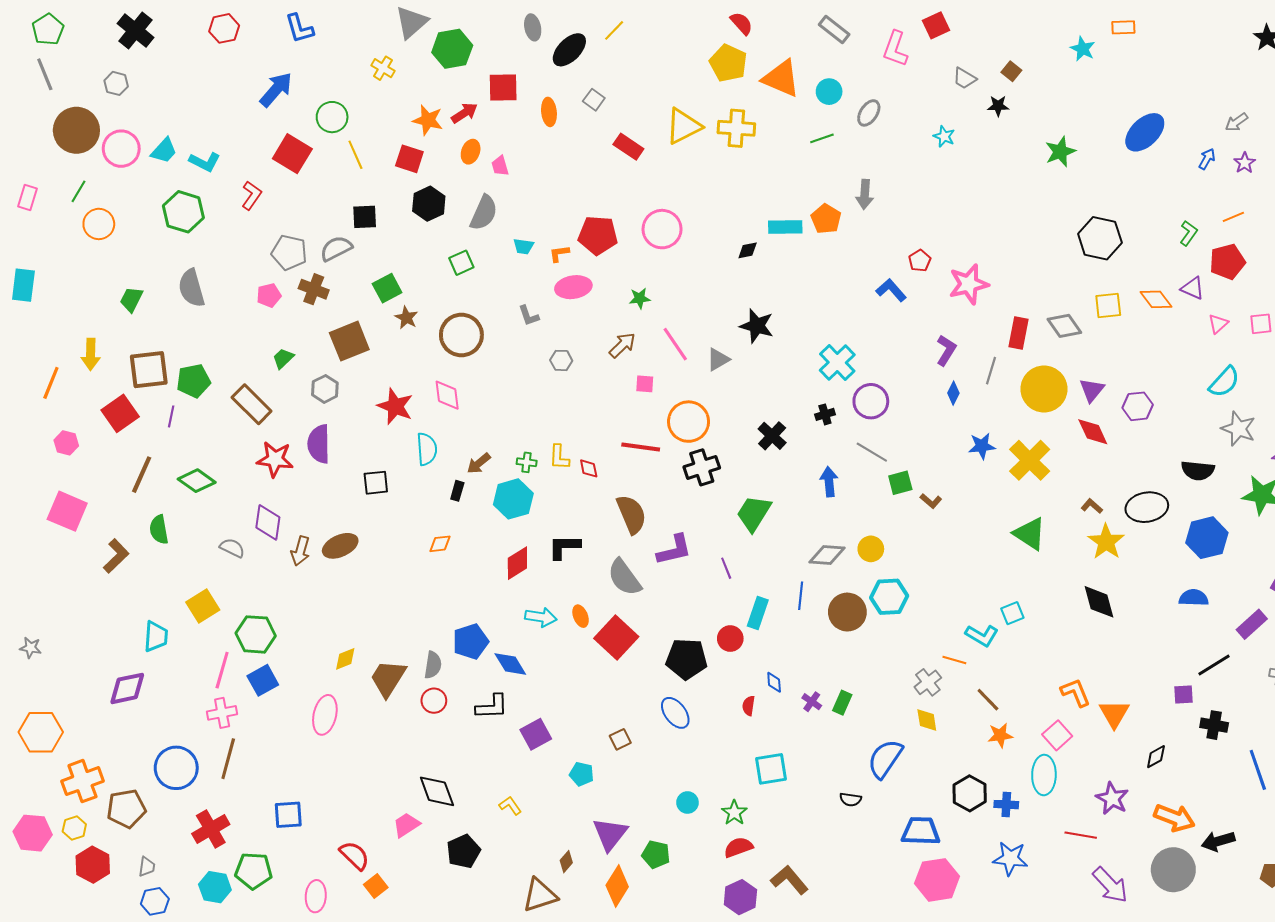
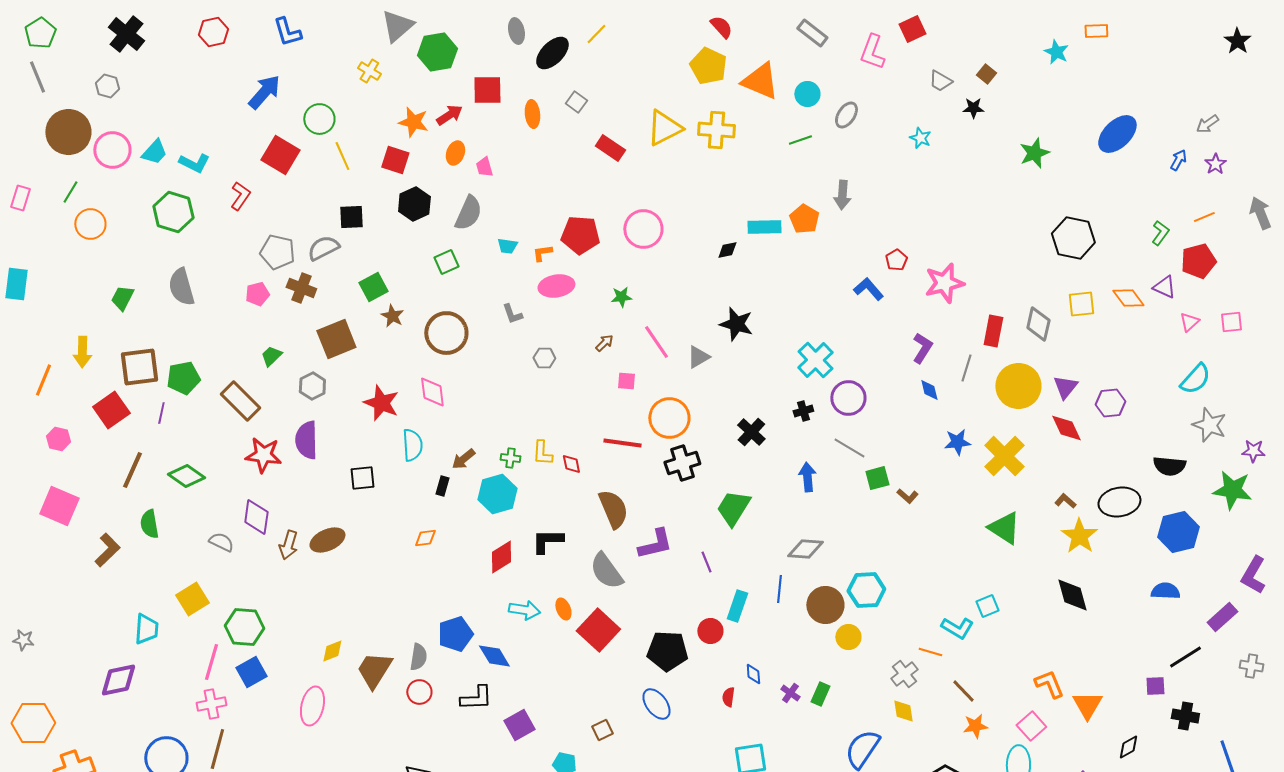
gray diamond: (1064, 326) -> (1038, 324), turned 48
brown arrow: (622, 345) -> (604, 343), size x0.7
blue diamond: (953, 393) -> (929, 390), turned -40
yellow circle: (871, 549) -> (848, 637), moved

